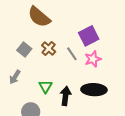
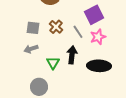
gray square: (24, 50) -> (33, 28), turned -32
gray arrow: (15, 77) -> (31, 49), moved, turned 40
black arrow: (65, 96) -> (72, 55), moved

